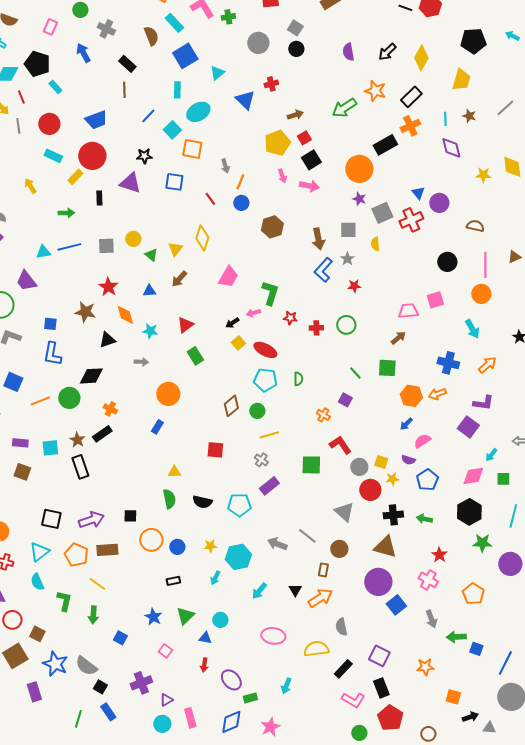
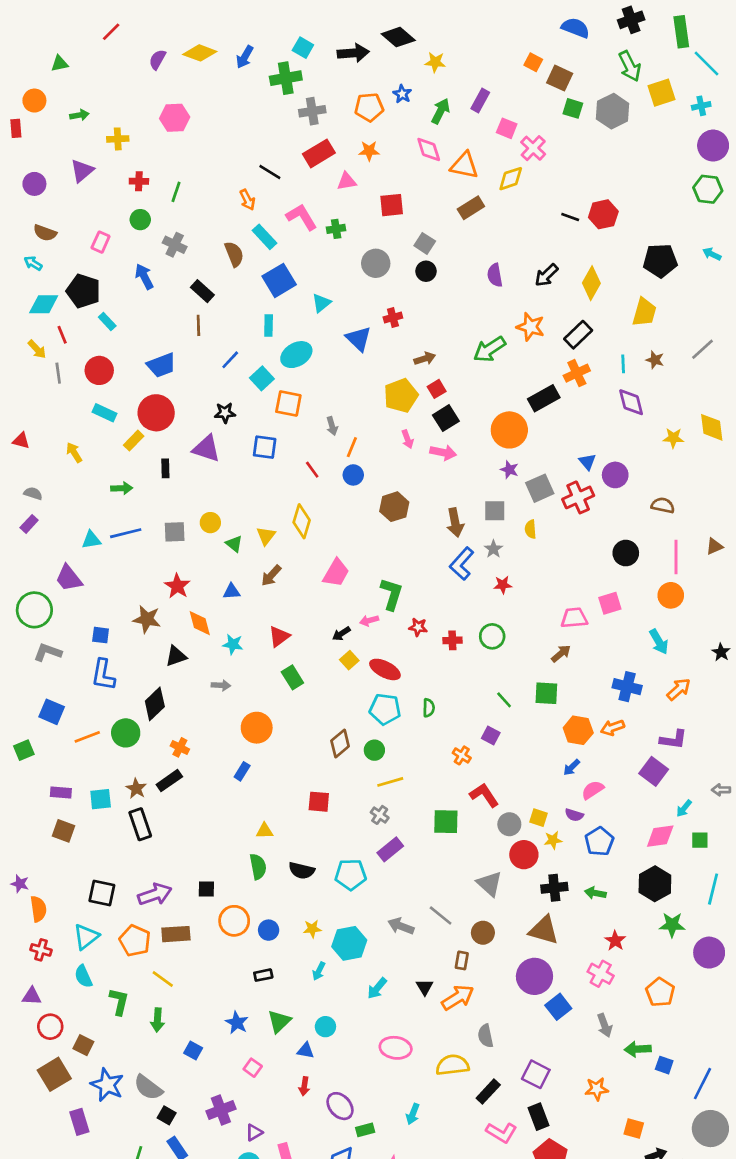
black diamond: (91, 376) -> (155, 704), turned -40

